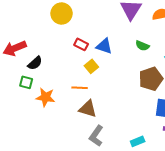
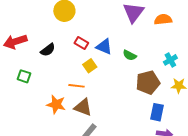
green semicircle: (142, 46) -> (130, 55), moved
black semicircle: (35, 63) -> (48, 50), moved
orange star: (45, 97) -> (56, 104), moved

